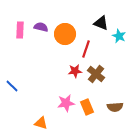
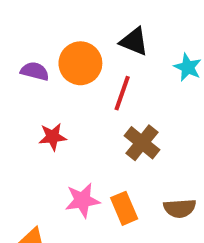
black triangle: (101, 23) -> (134, 41), moved
purple semicircle: (41, 27) -> (35, 71), moved
red star: (75, 71) -> (53, 137), moved

